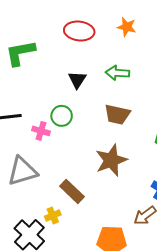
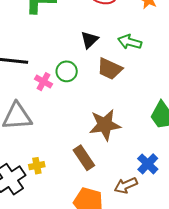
brown trapezoid: (117, 114) -> (110, 69), moved
brown rectangle: (72, 191) -> (84, 158), moved

